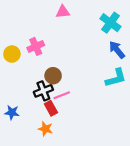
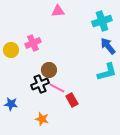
cyan cross: (110, 23) -> (102, 21), turned 36
pink line: (62, 95) -> (57, 88), turned 49
red rectangle: (51, 108) -> (72, 100), moved

